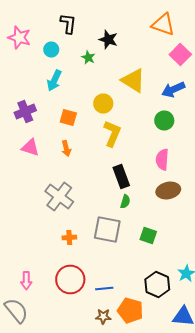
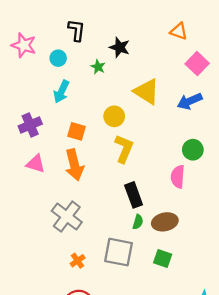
orange triangle: (163, 24) -> (179, 31), size x0.7
green circle: (164, 120) -> (193, 150), moved
orange arrow: (66, 148) -> (74, 165), size x1.8
brown ellipse: (168, 190) -> (165, 222), moved
orange cross: (69, 238) -> (78, 261), turned -32

